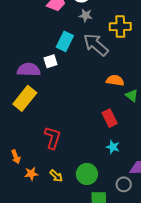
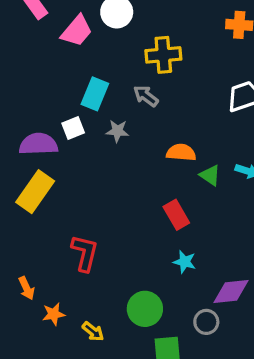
gray star: (86, 16) -> (117, 131), moved
yellow cross: (120, 27) -> (163, 55), moved
gray arrow: (96, 45) -> (146, 96), size x0.6
yellow arrow: (56, 176) -> (93, 331), moved

